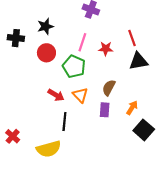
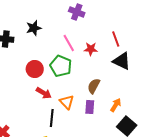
pink line: (82, 42) -> (69, 43), turned -48
red circle: (46, 53) -> (35, 69), moved
black triangle: (138, 61) -> (122, 61), turned 36
orange triangle: (80, 95) -> (67, 102), moved

